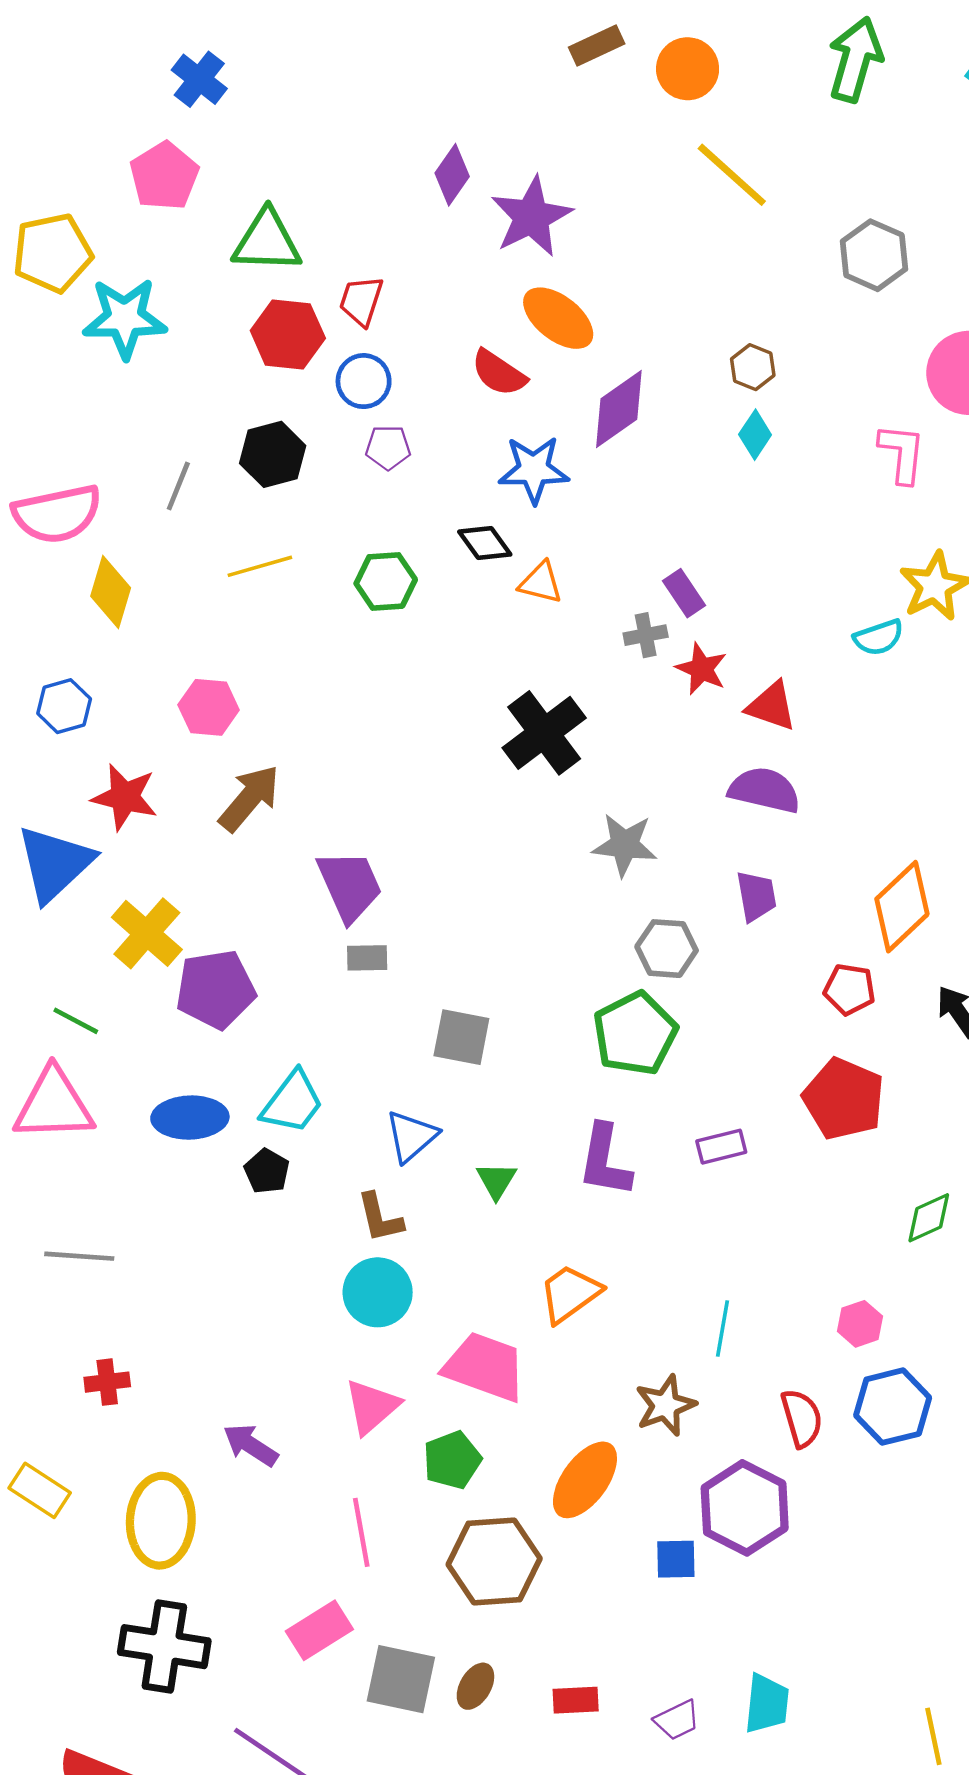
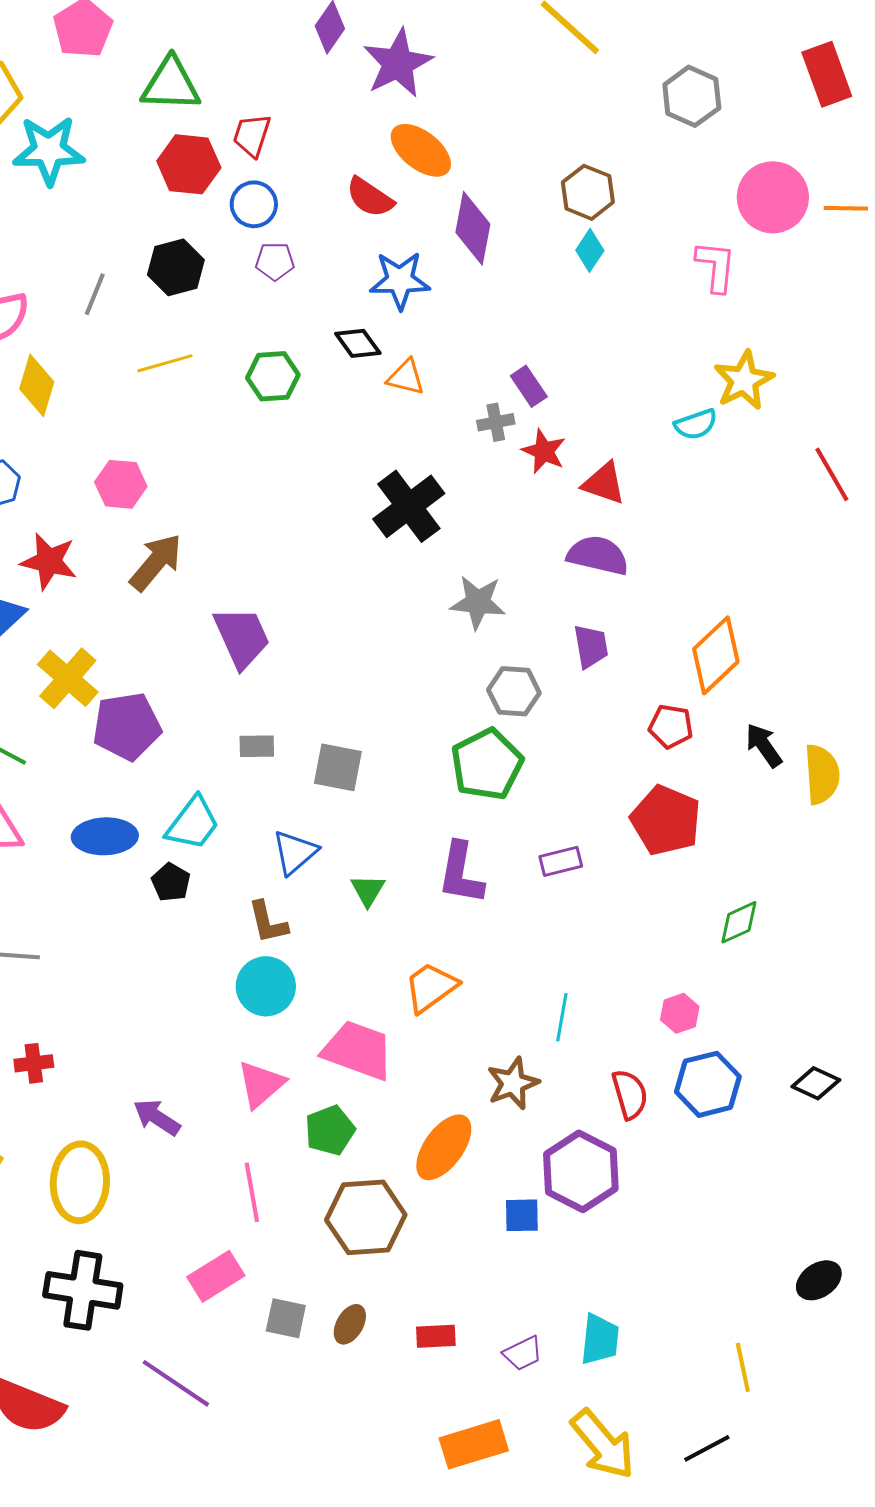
brown hexagon: (753, 367) -> (588, 192), size x1.4
purple diamond: (619, 409) -> (473, 228), turned -44
gray rectangle: (367, 958) -> (257, 746), moved
gray square: (401, 1679) -> (286, 1318), size x0.7

